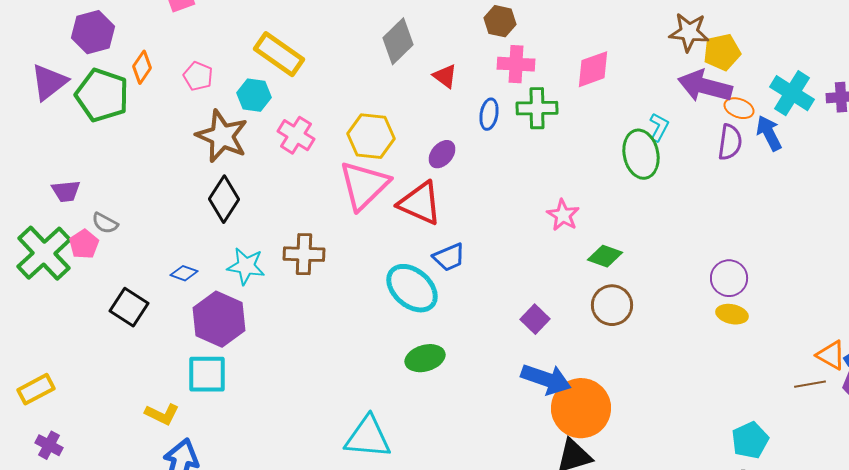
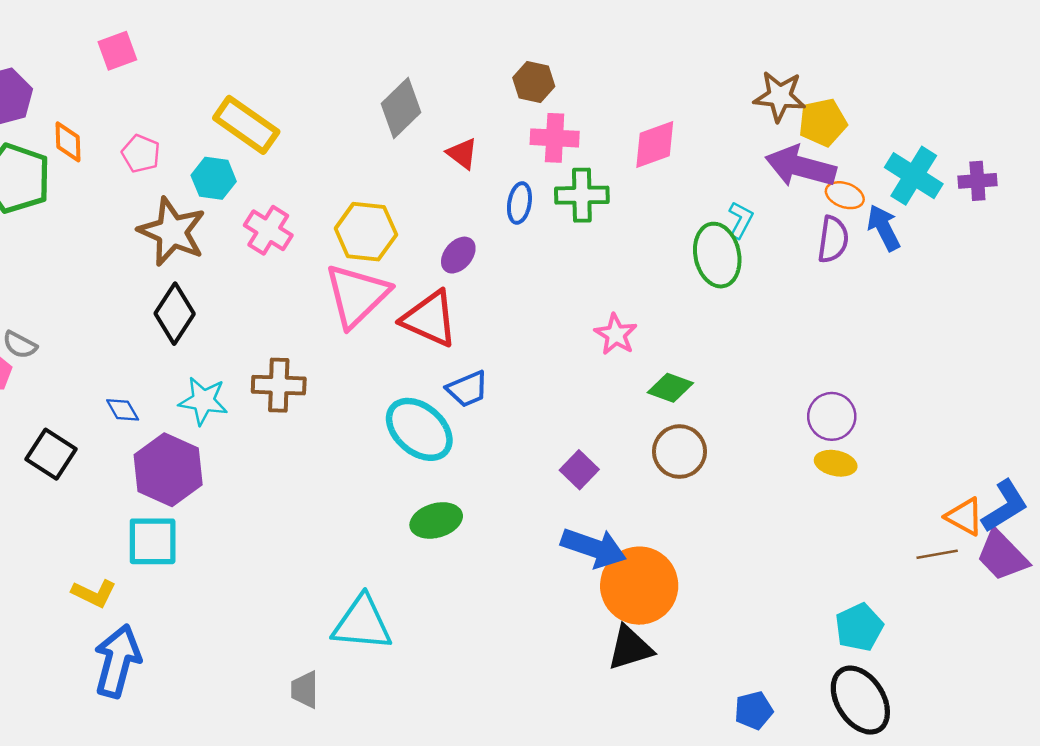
orange diamond: (142, 67) -> (68, 142), turned -36
blue diamond: (184, 273) -> (123, 410), turned 40

